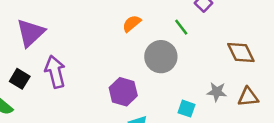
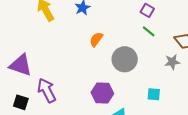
green line: (181, 27) -> (149, 31), moved
purple triangle: (31, 33) -> (21, 65), turned -45
gray star: (217, 92) -> (172, 62), moved

